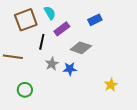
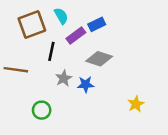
blue rectangle: (95, 20) -> (97, 24), moved
green circle: (25, 90) -> (42, 110), moved

